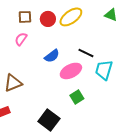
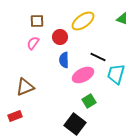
red circle: (48, 19) -> (60, 37), moved
blue semicircle: (52, 56) -> (64, 60), turned 126
black square: (49, 120) -> (75, 124), moved

